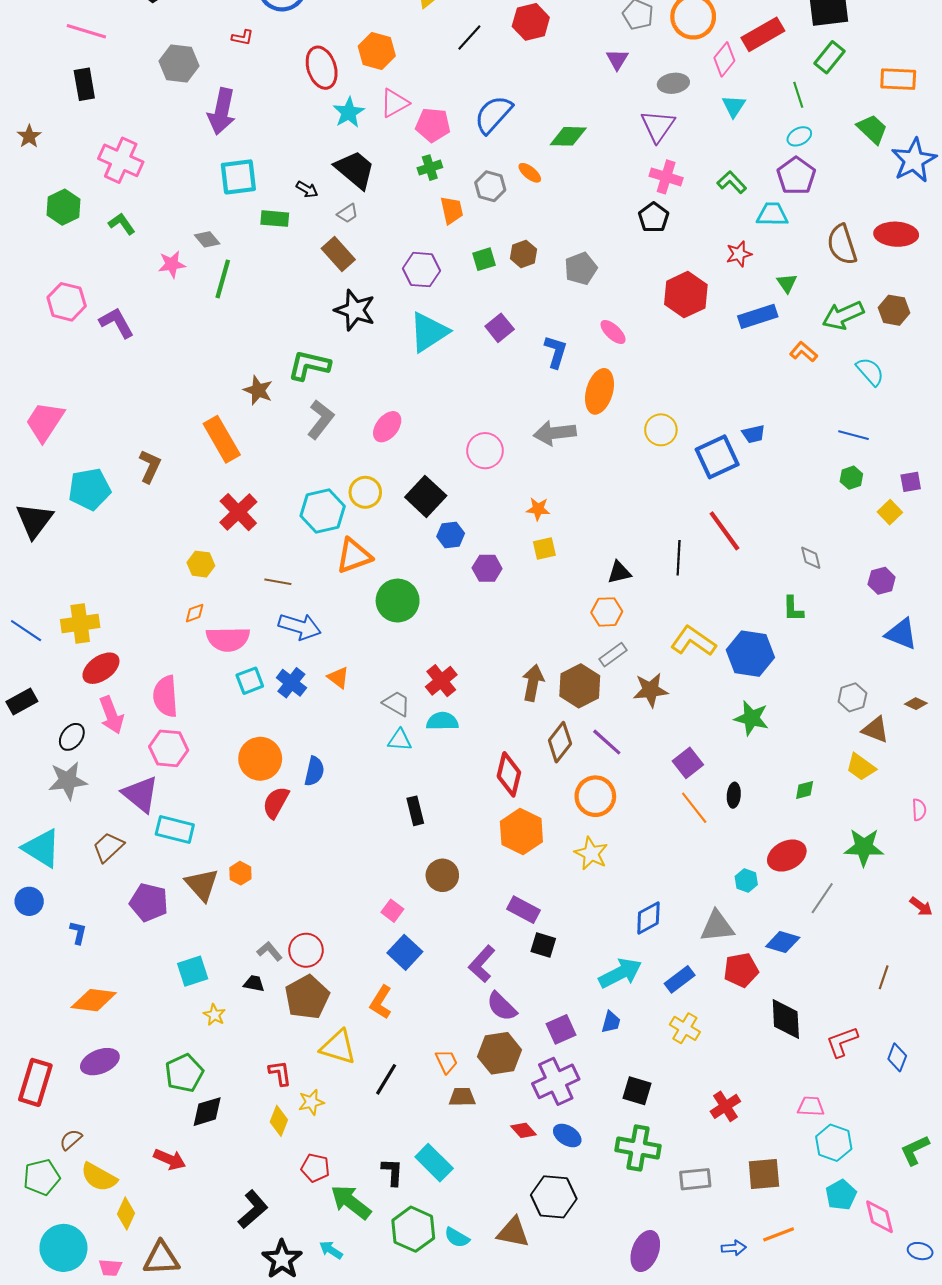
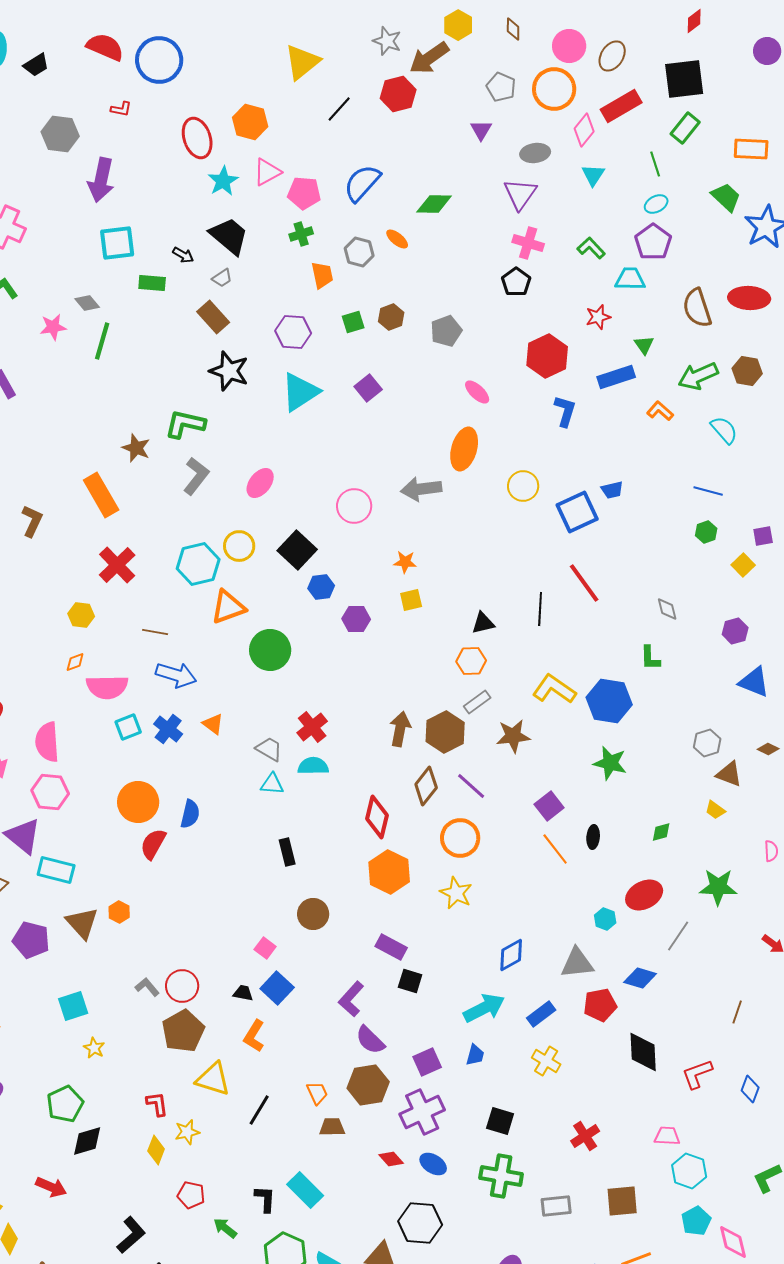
blue L-shape: (556, 352) -> (565, 411), moved
yellow trapezoid: (861, 767) -> (715, 810), size x0.7
black trapezoid: (254, 984) -> (243, 993), moved
green arrow: (351, 1202) -> (225, 1228), size x0.6

